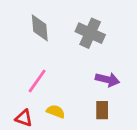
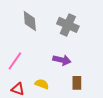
purple arrow: (107, 80) -> (62, 60), moved
pink line: (37, 81) -> (15, 61), moved

